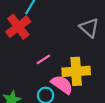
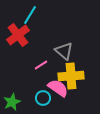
gray triangle: (89, 28) -> (64, 51), moved

